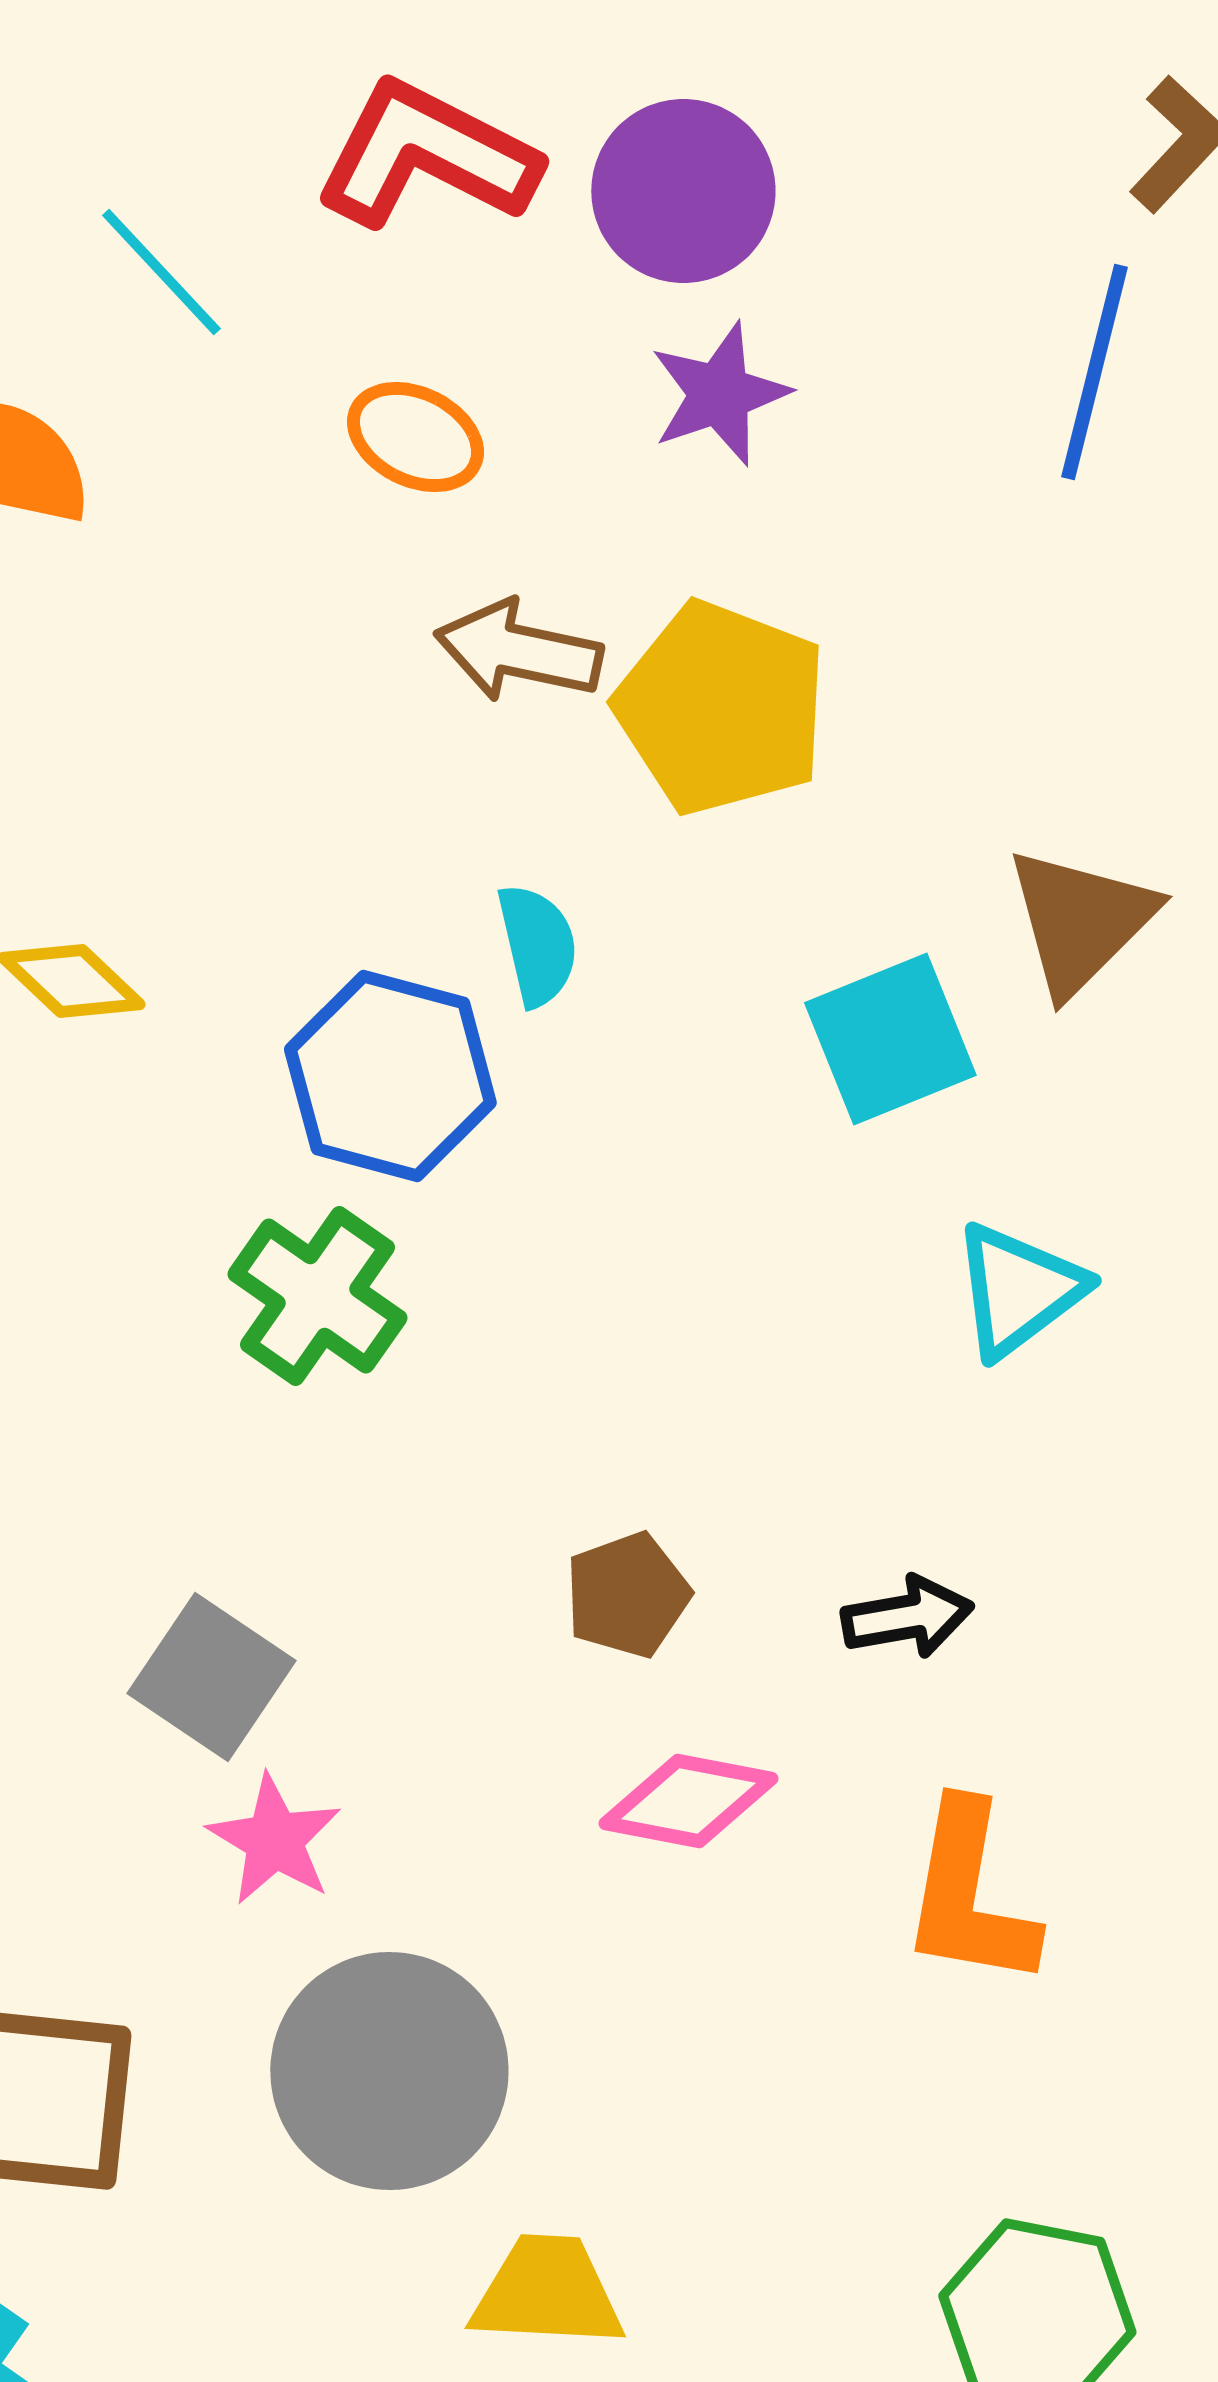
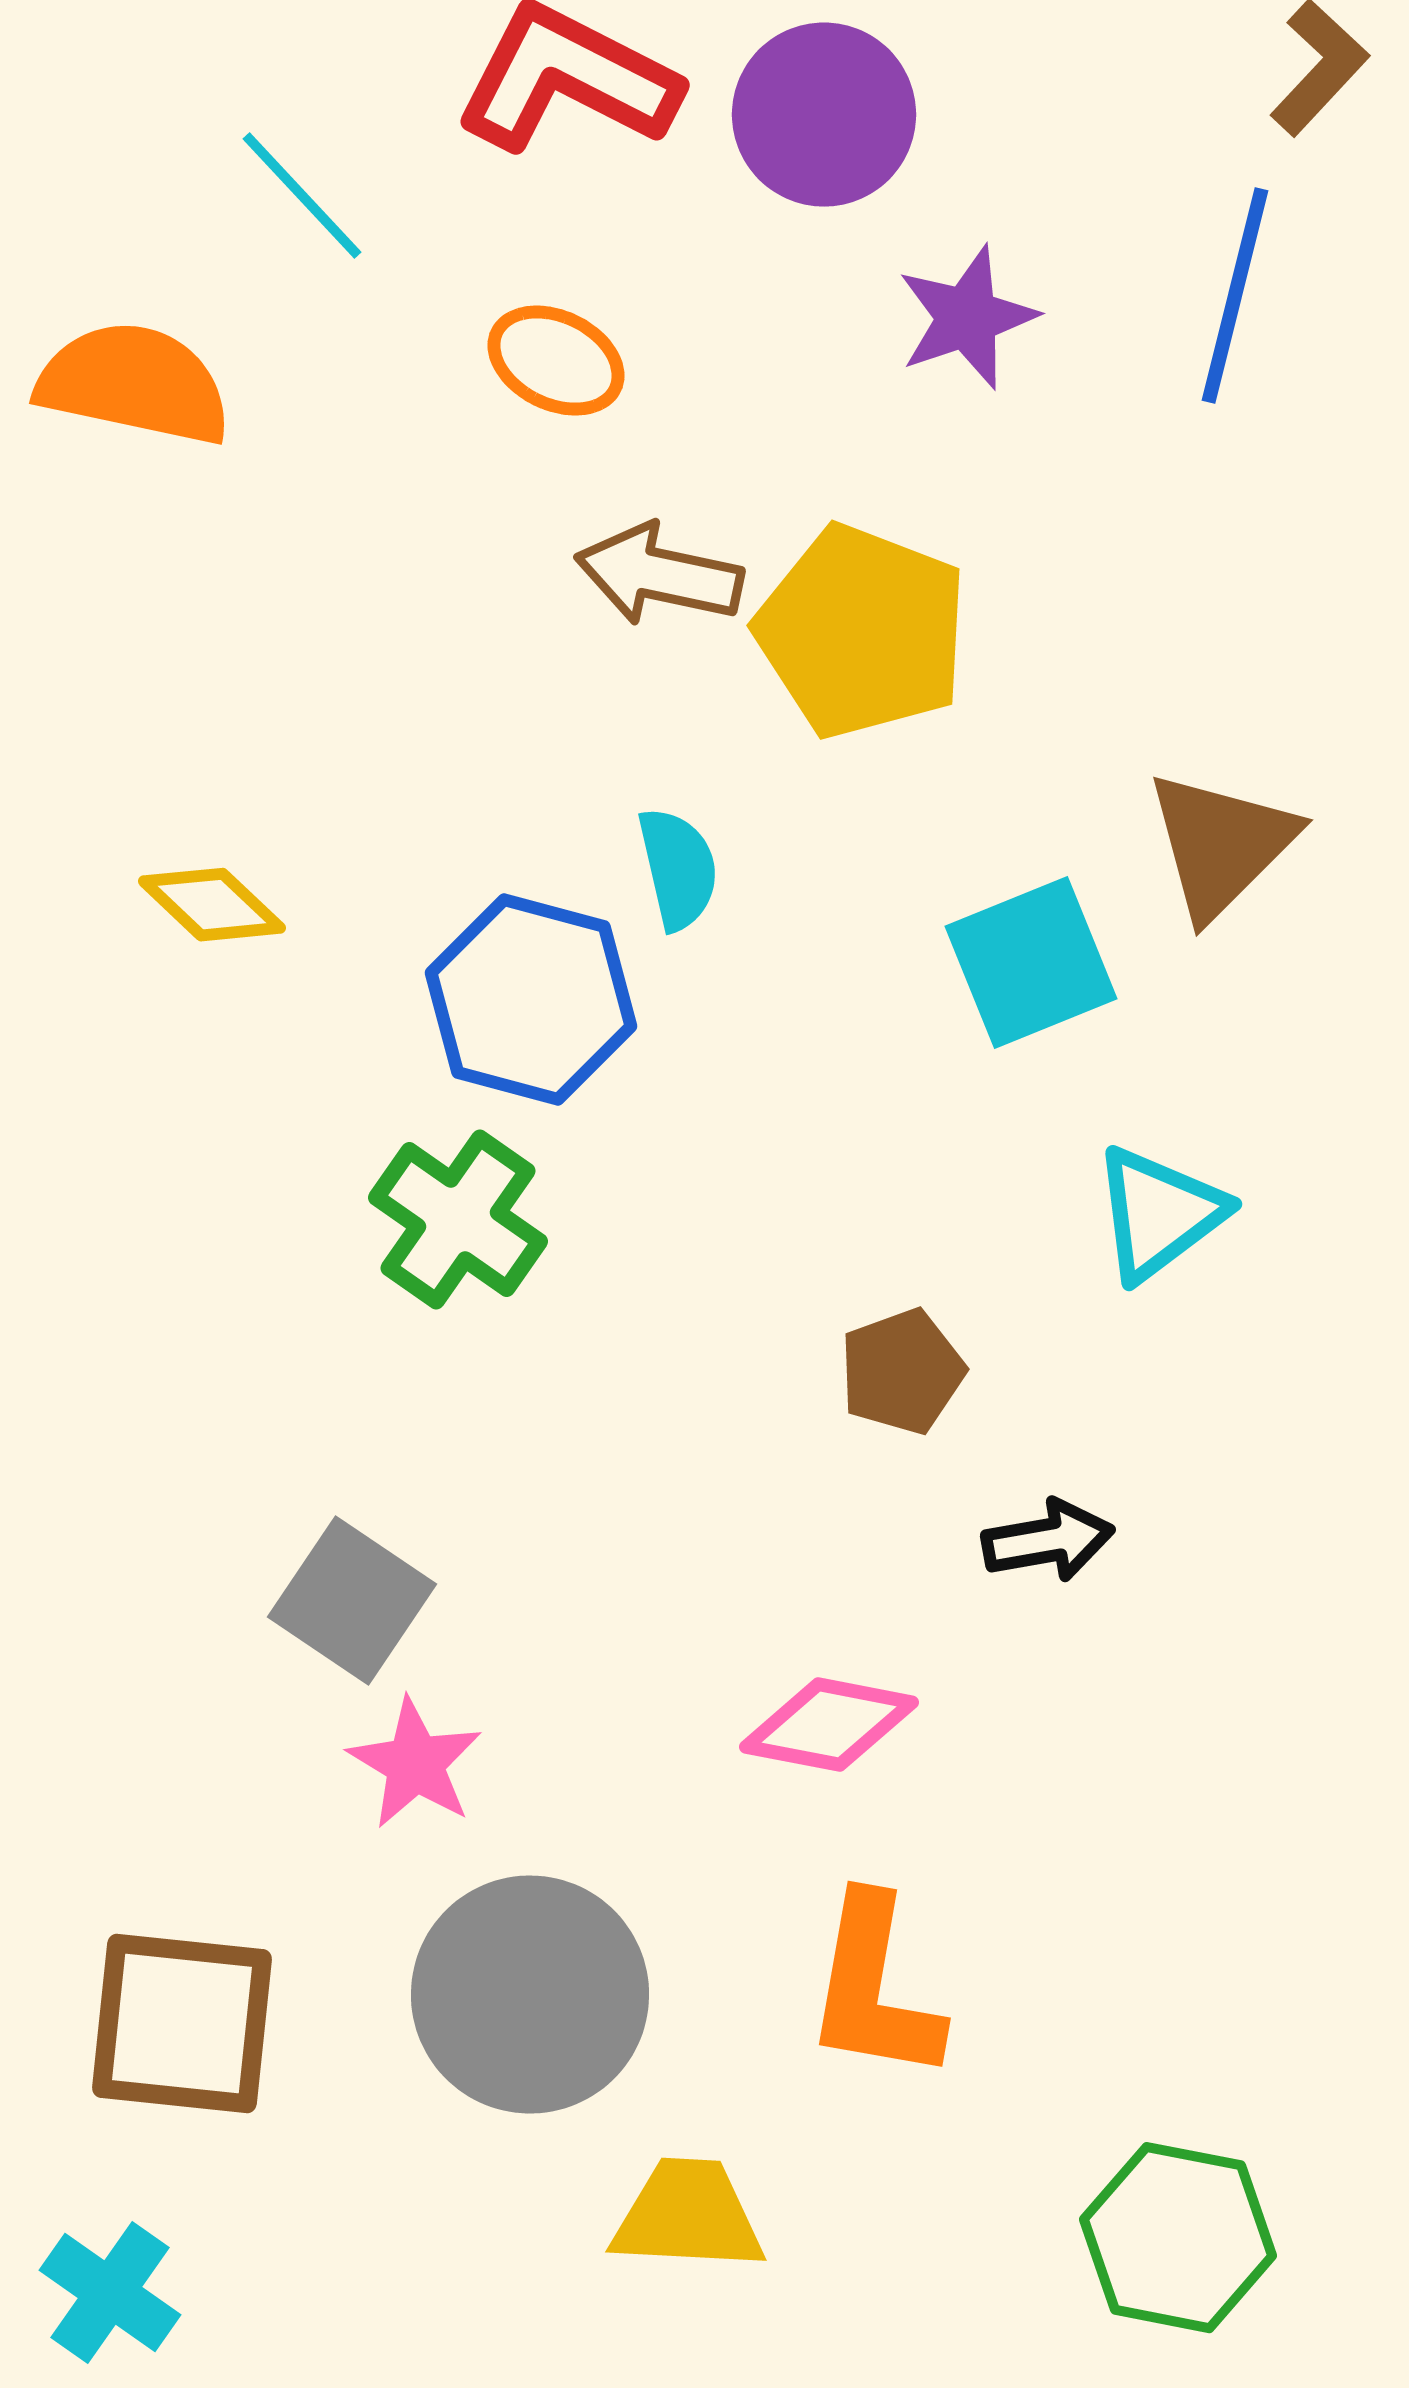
purple star: (719, 394) -> (967, 318), moved
brown pentagon: (627, 1595) -> (902, 1372), moved
orange L-shape: (969, 1895) -> (874, 1989), moved

